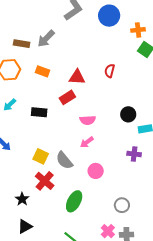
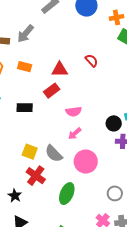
red semicircle: (110, 71) -> (92, 61), turned 128
black circle: (128, 114) -> (114, 123), moved
pink circle: (96, 171) -> (86, 162), size x1.5

